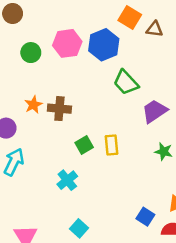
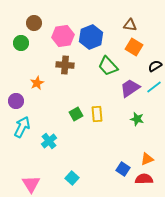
brown circle: (13, 14) -> (34, 23), moved
orange square: (130, 17) -> (134, 47), moved
green circle: (31, 53) -> (21, 43), moved
brown cross: (59, 109) -> (65, 65), moved
cyan cross: (67, 180) -> (49, 141), moved

